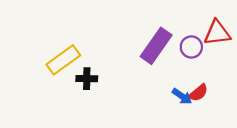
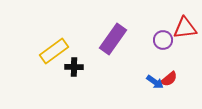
purple rectangle: (156, 46) -> (113, 39), moved

